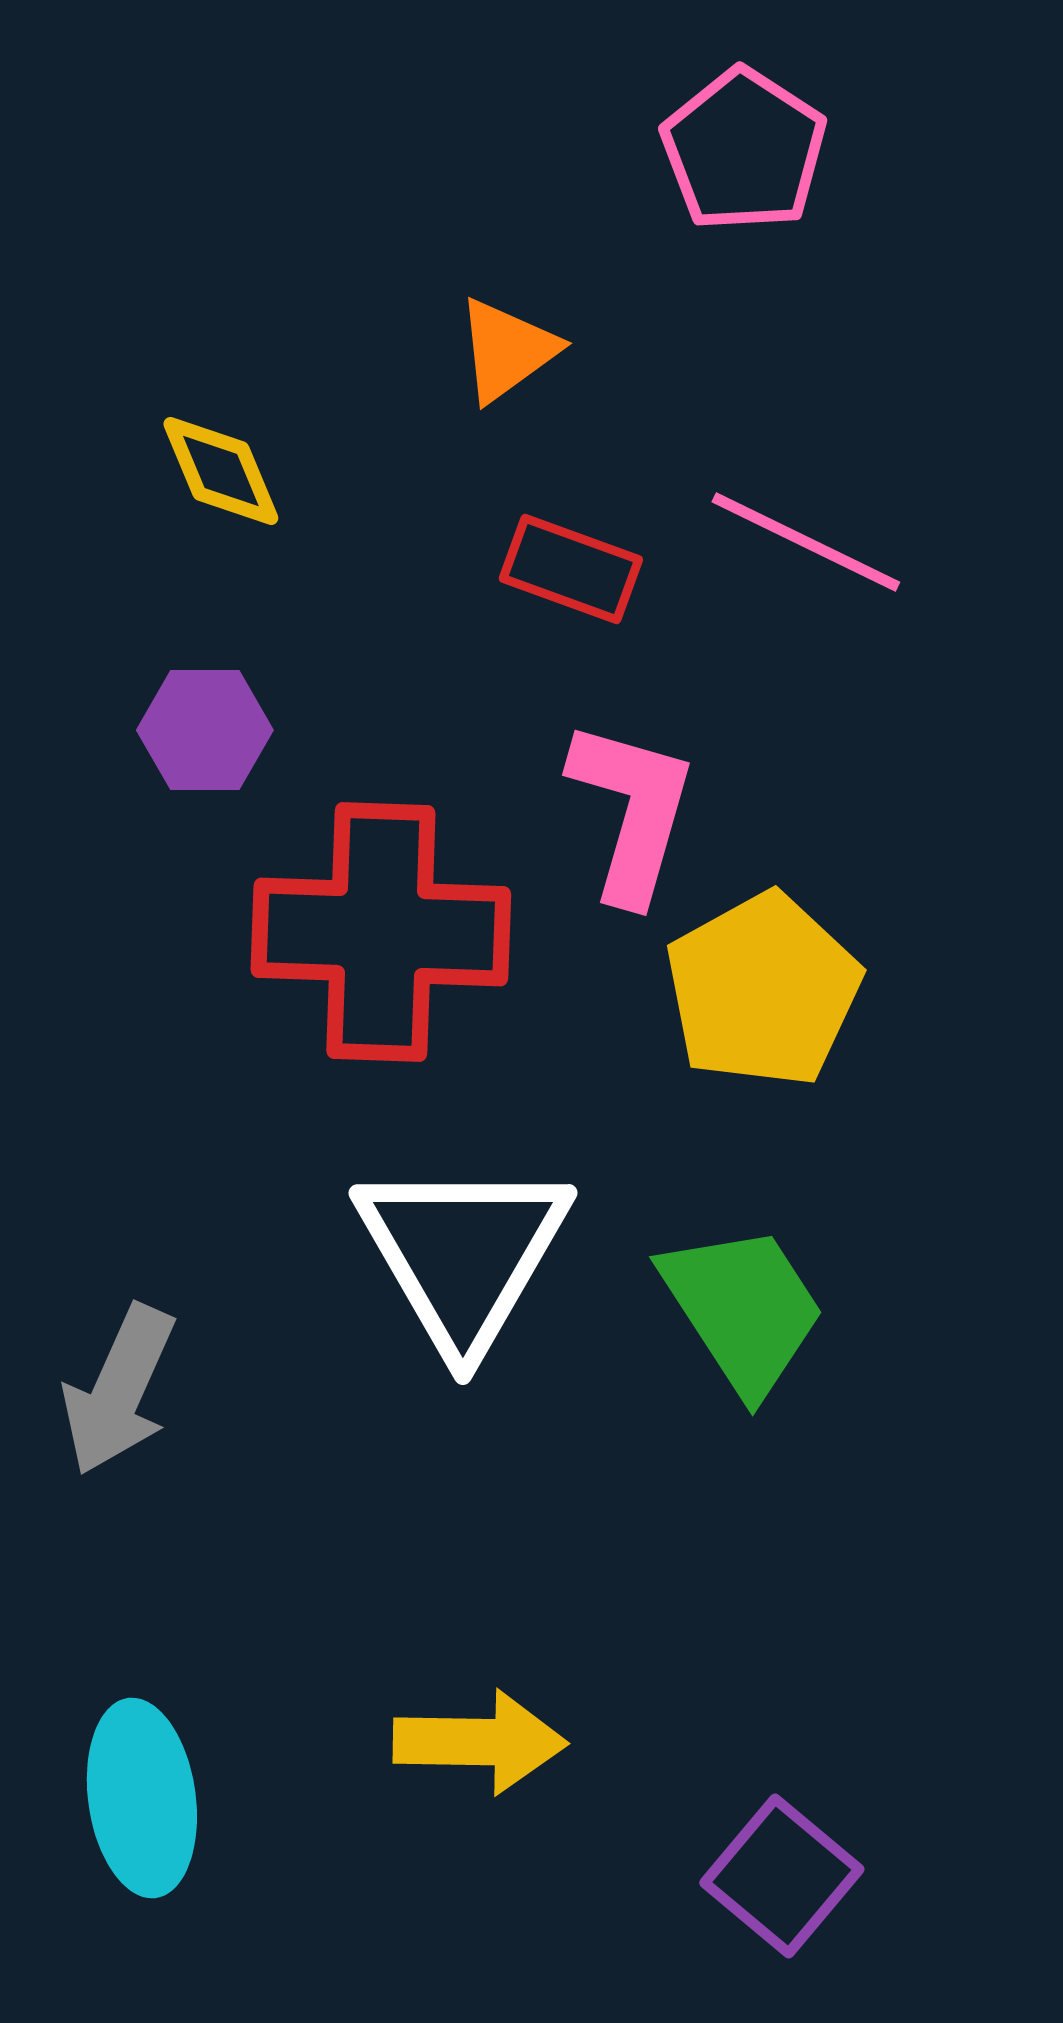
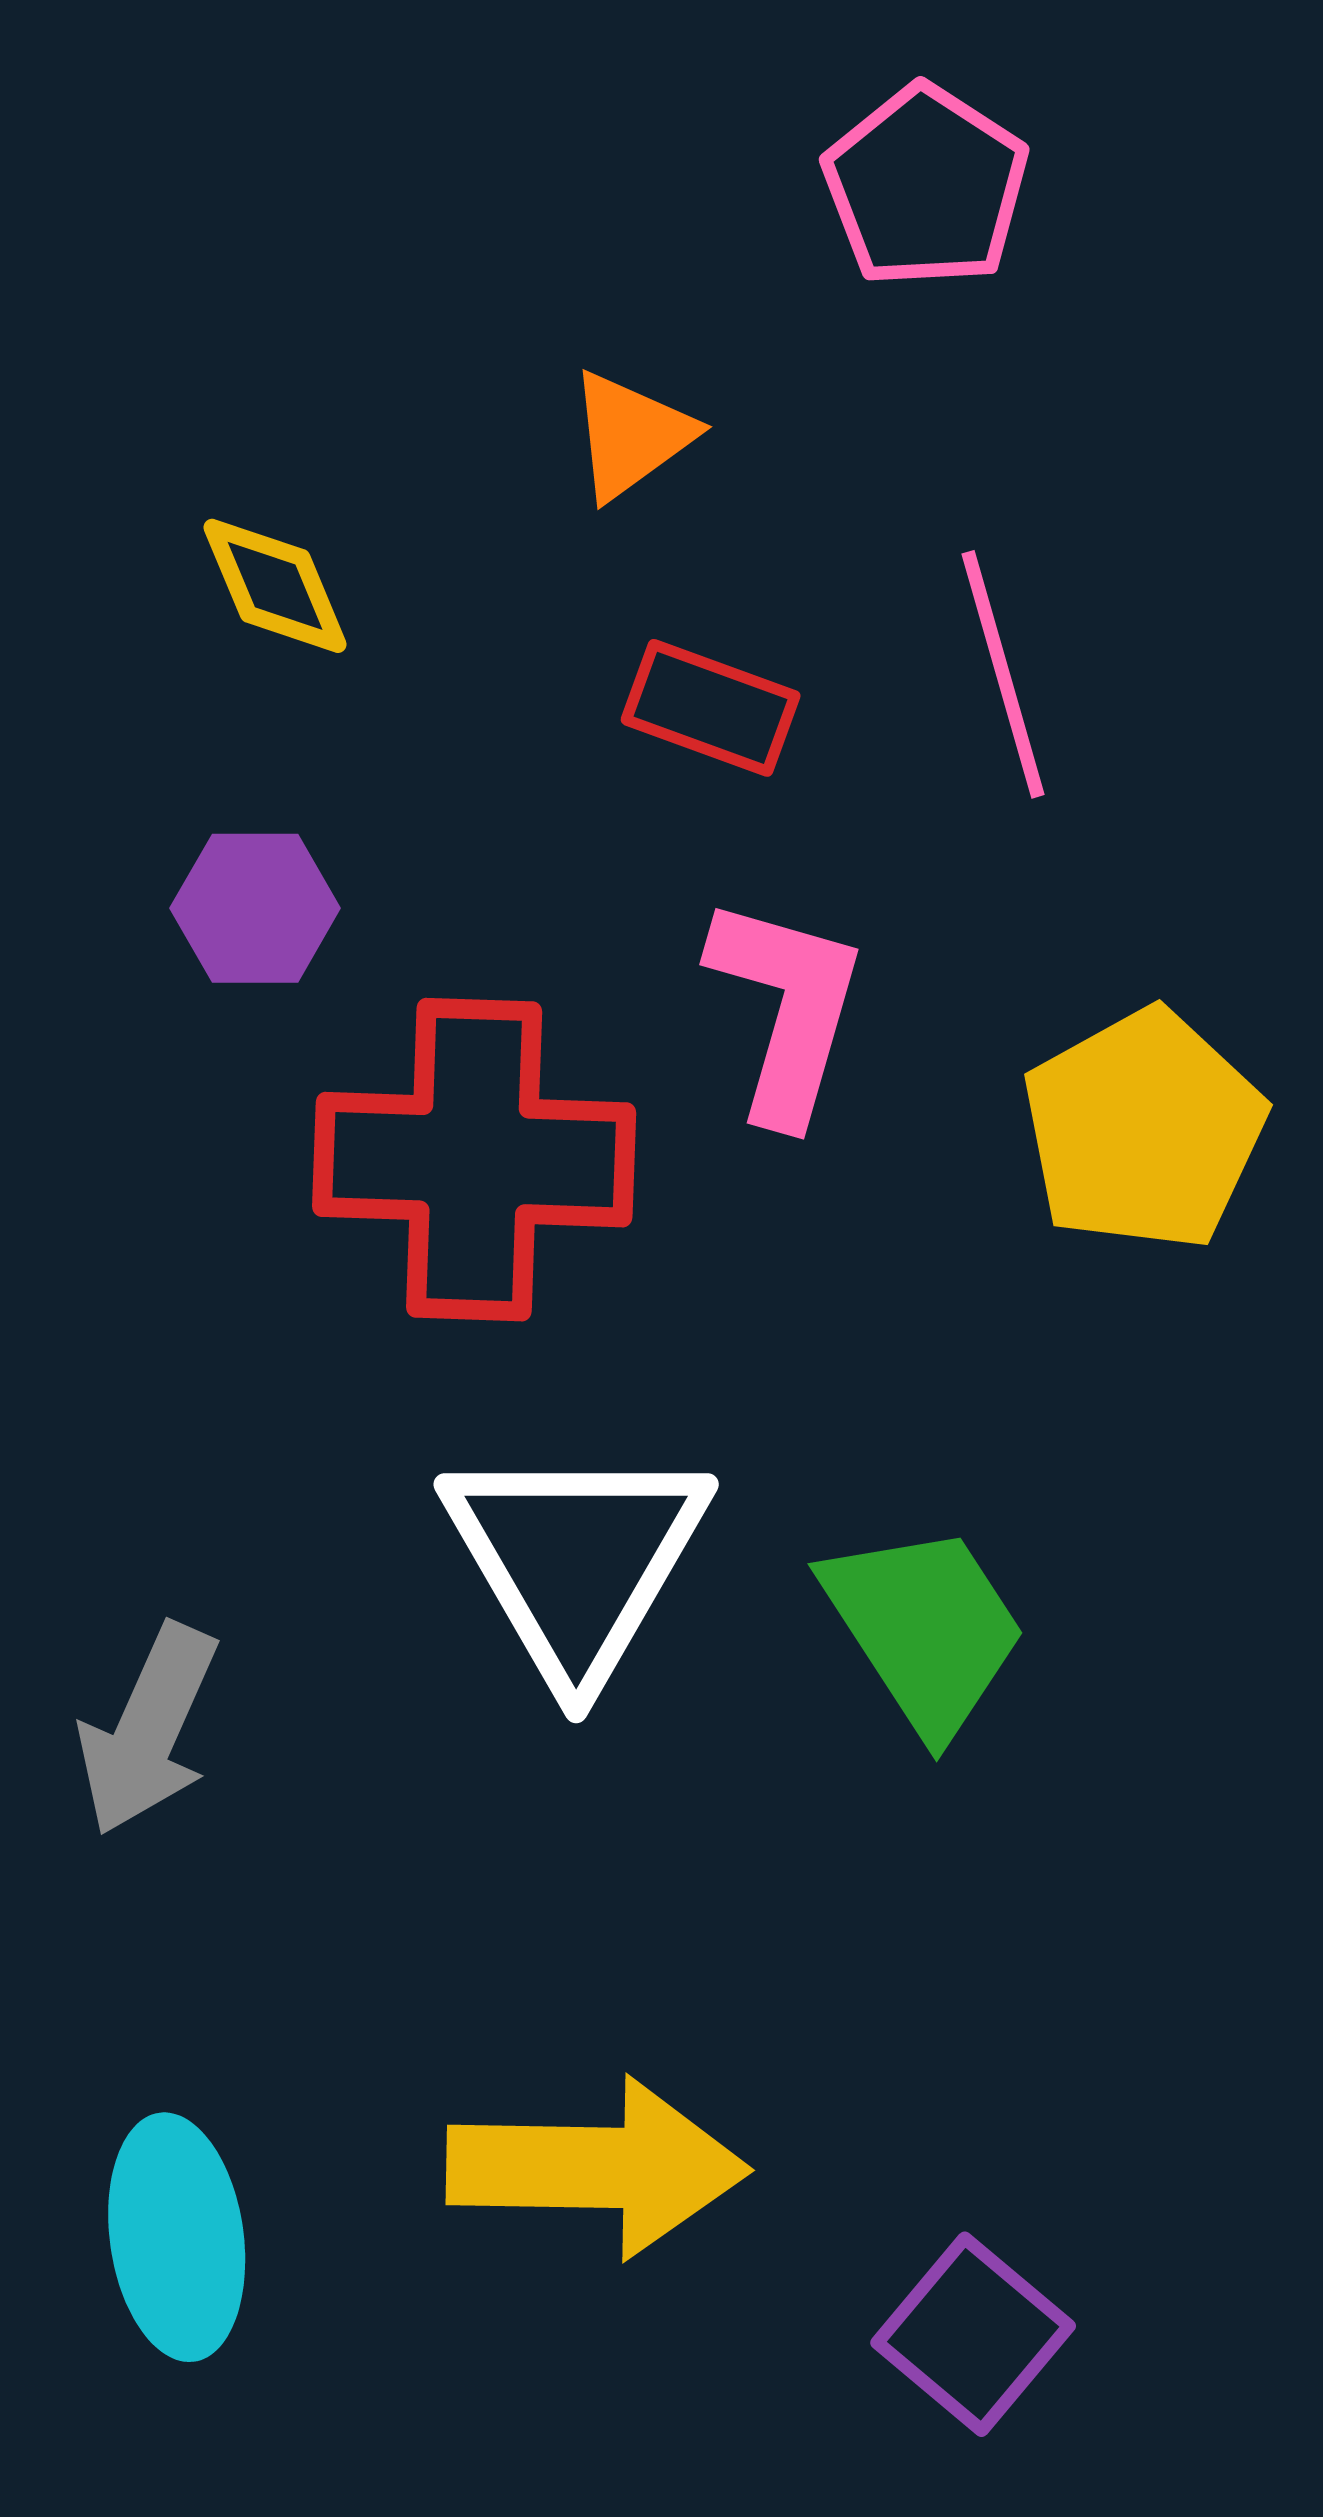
pink line: (806, 542) -> (1003, 674), turned 48
yellow pentagon: (763, 990) -> (1144, 1130), moved
yellow arrow: (480, 1742) -> (597, 2168), size x1.4

